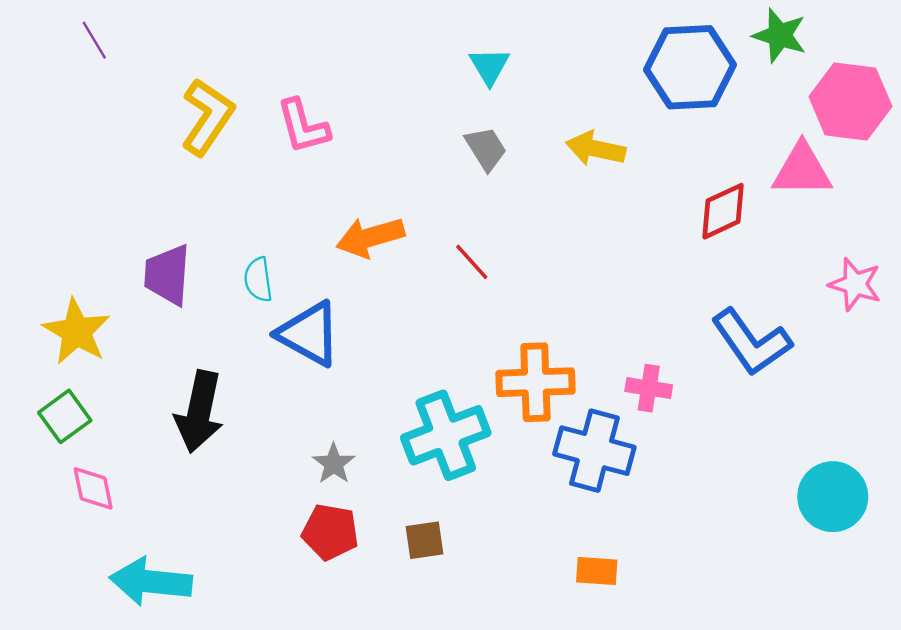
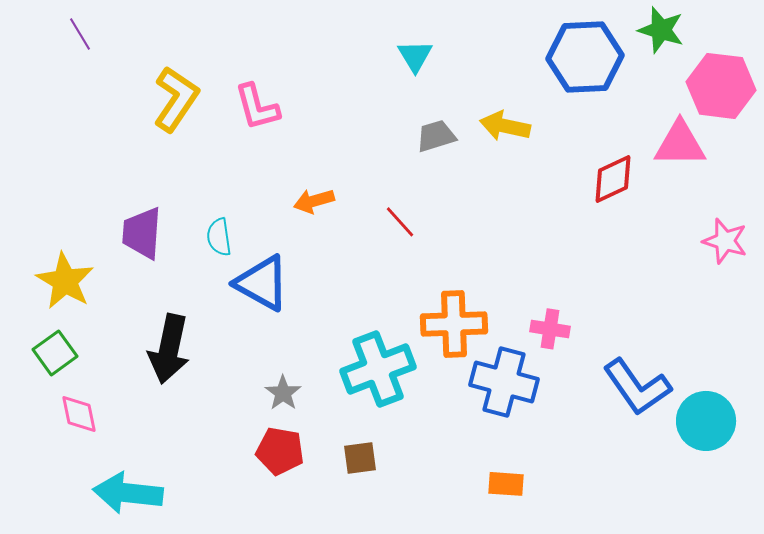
gray trapezoid: (486, 149) -> (436, 136), moved, turned -75
orange arrow: (370, 237) -> (314, 201), size x0.7
blue L-shape: (751, 342) -> (637, 387), moved

